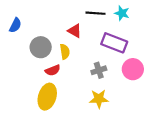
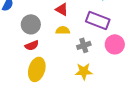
yellow semicircle: (65, 52) -> (63, 30), moved, turned -80
red semicircle: (53, 70) -> (32, 45), moved

